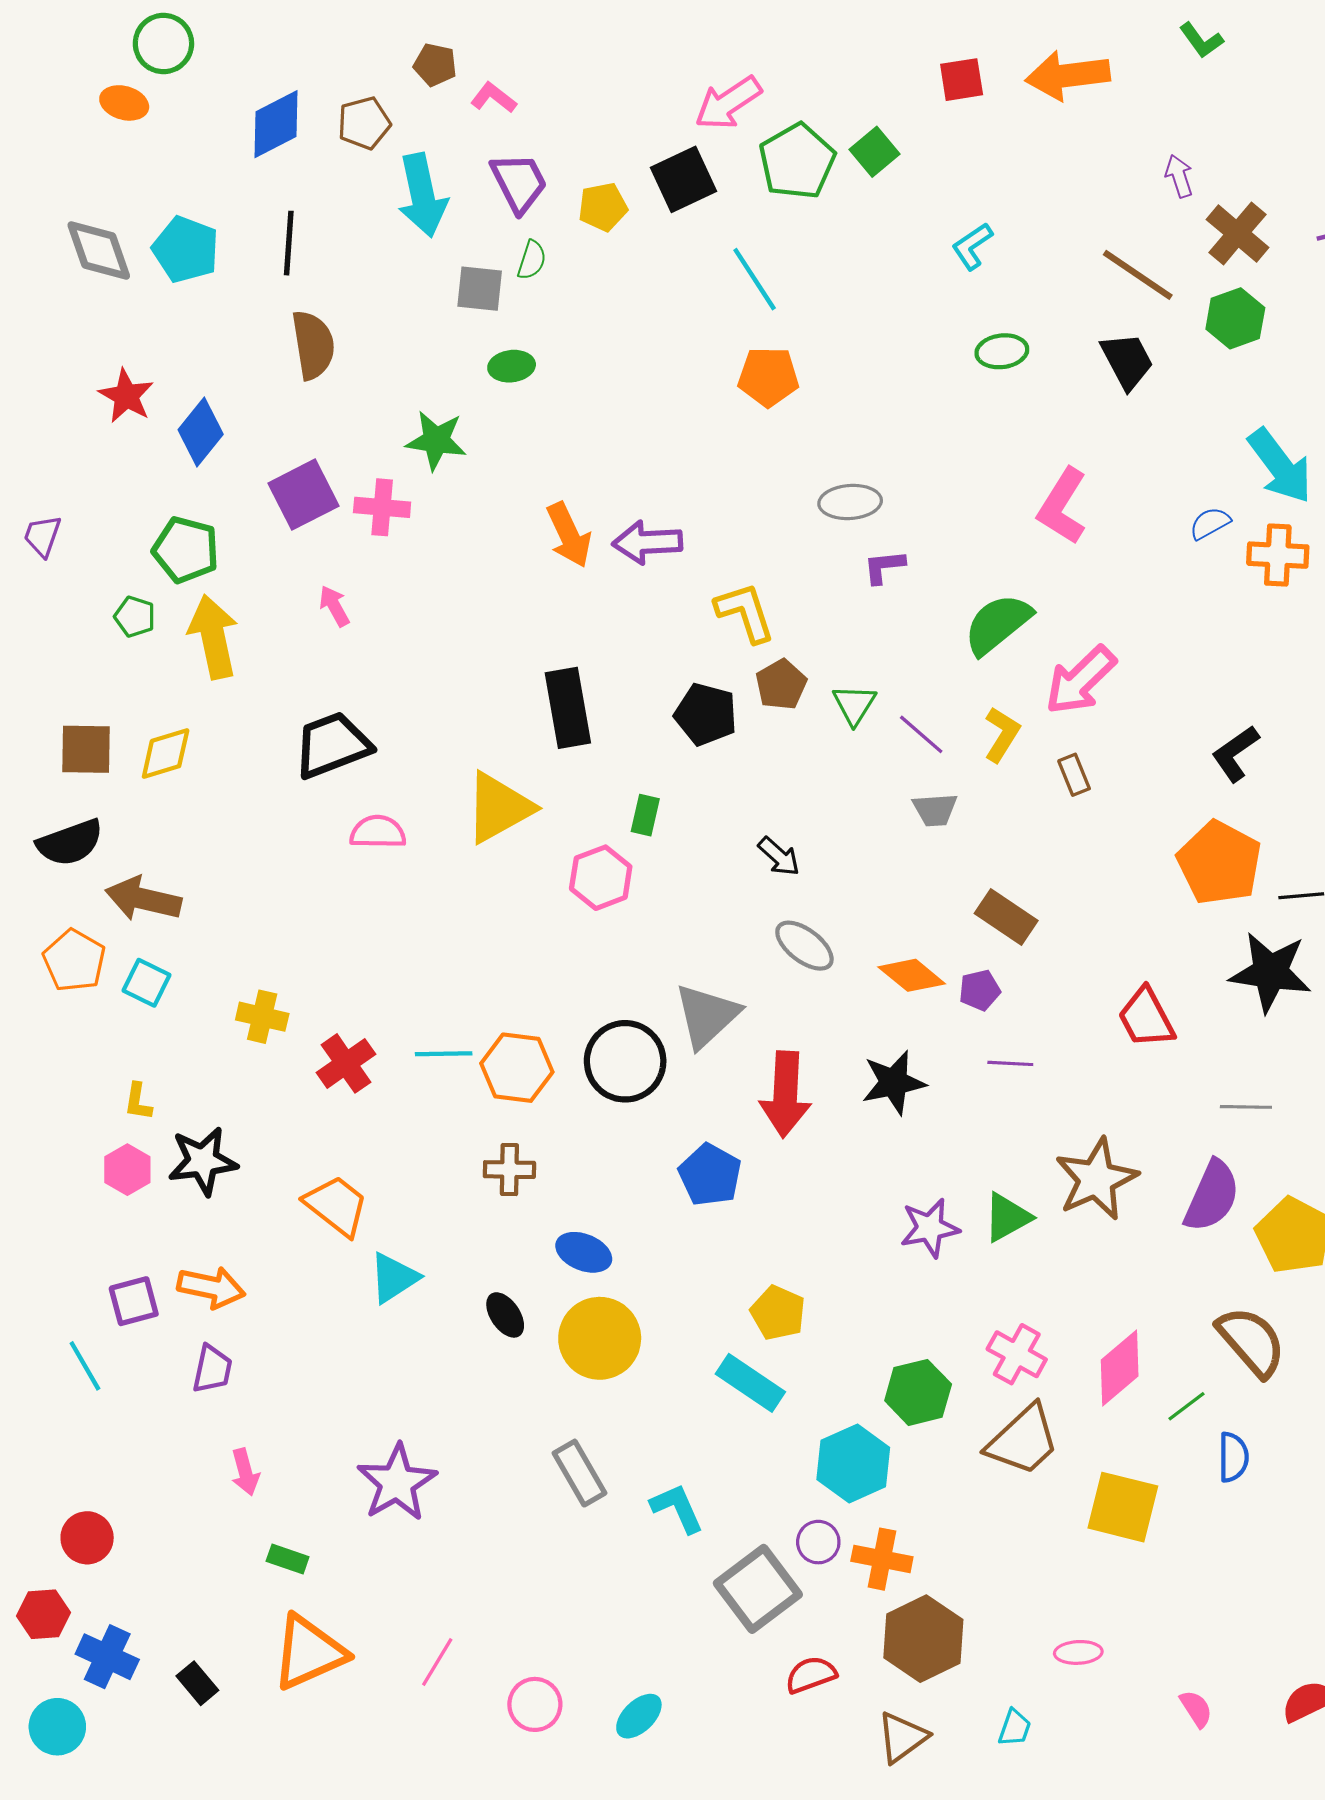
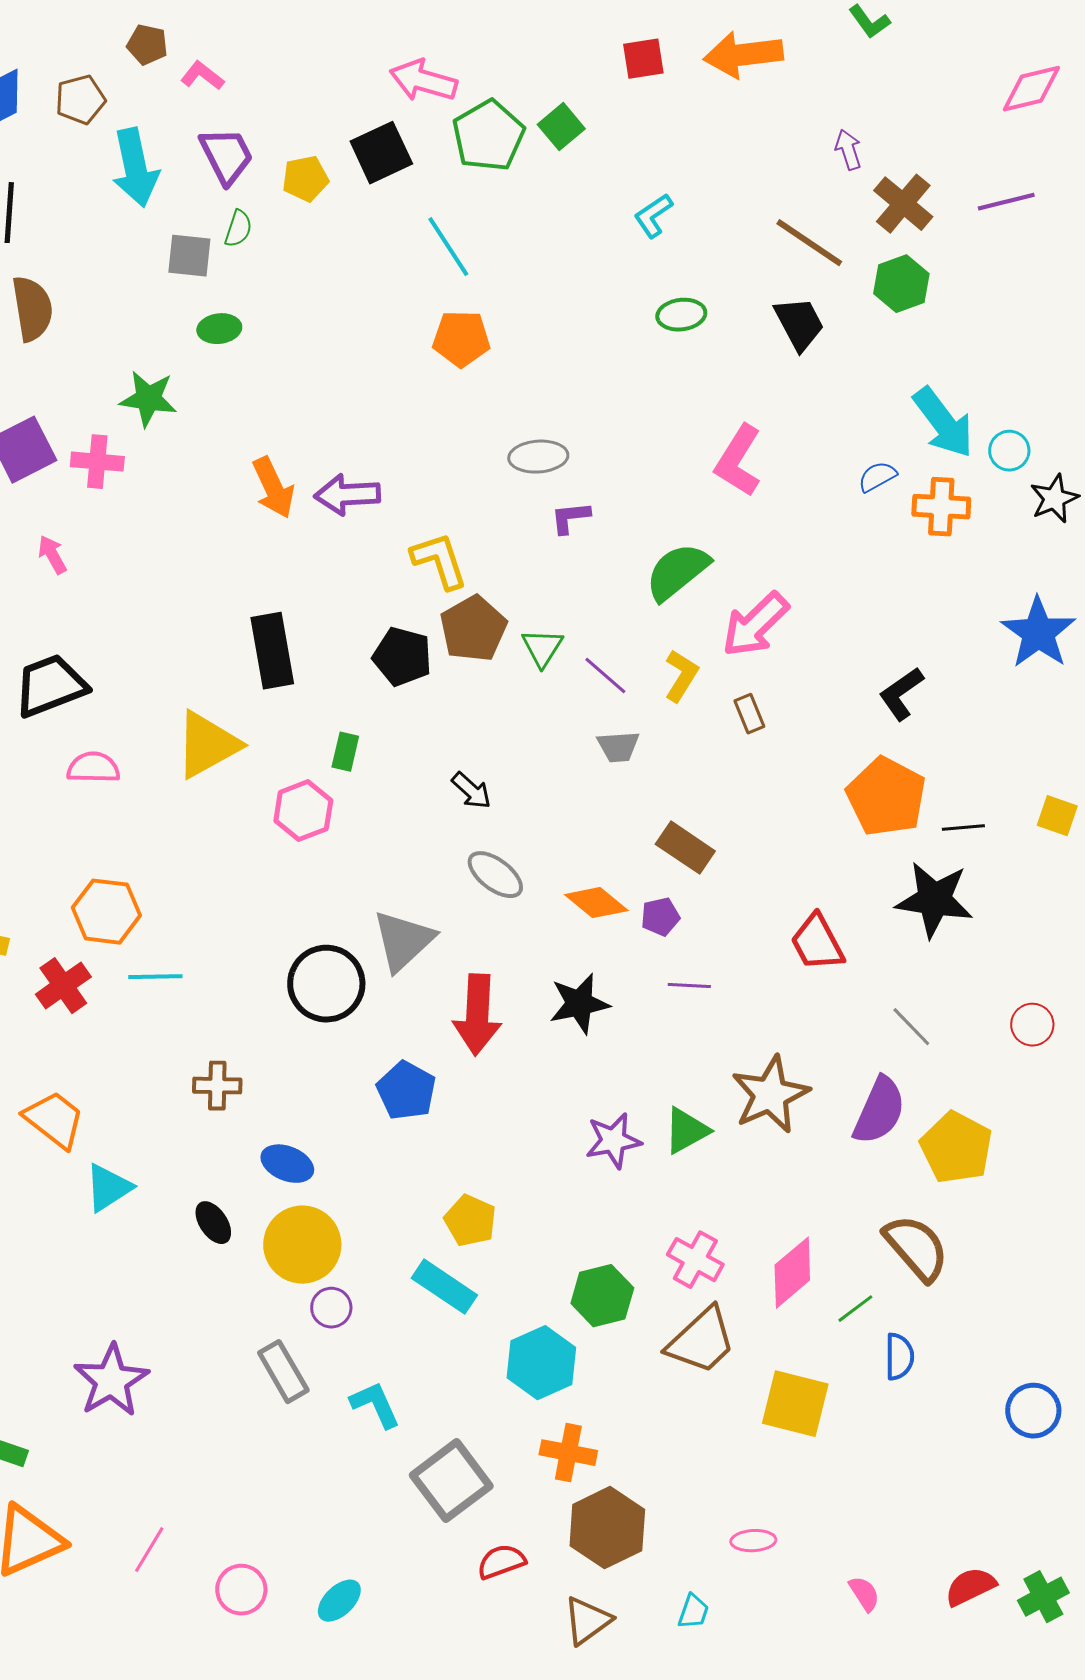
pink arrow: (728, 103) -> (423, 81), turned 50
brown pentagon: (781, 685) -> (473, 629), size x1.4
orange hexagon: (517, 1068) -> (106, 912), moved
gray line: (1246, 1107) -> (911, 1027), turned 45
purple circle: (818, 1542) -> (331, 1308), moved

